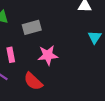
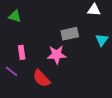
gray rectangle: (32, 27) -> (70, 34), moved

